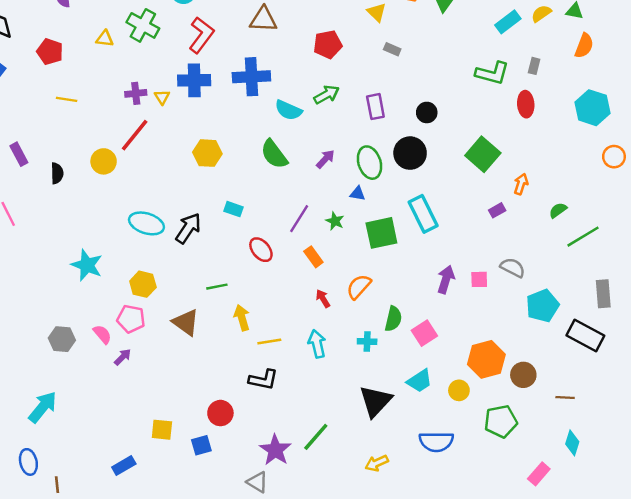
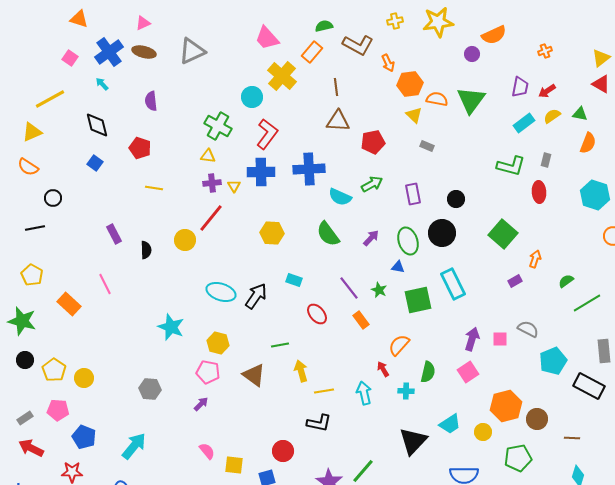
brown triangle: (263, 19) -> (338, 121), moved
yellow triangle: (105, 39) -> (208, 156), moved
purple line: (299, 219) -> (349, 288), turned -70
red arrow: (323, 299) -> (383, 369), moved
pink square: (424, 333) -> (468, 372), moved
pink semicircle: (102, 334) -> (207, 451), moved

